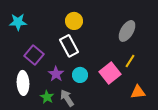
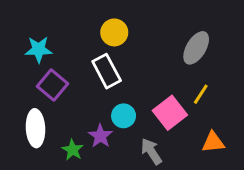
cyan star: (18, 22) -> (39, 49), moved
purple star: (56, 74) -> (100, 136), moved
gray arrow: (67, 98) -> (151, 151), moved

